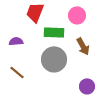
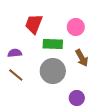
brown line: (17, 72) -> (16, 75), moved
purple circle: (87, 86) -> (77, 98), moved

